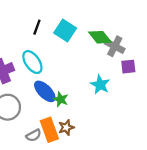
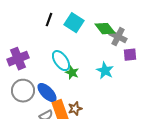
cyan ellipse: (32, 62) -> (61, 61), moved
blue ellipse: (45, 91) -> (47, 93), moved
green star: (61, 99) -> (72, 73), moved

